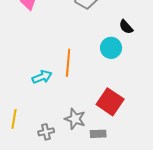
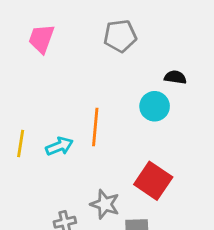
black semicircle: (126, 27) -> (175, 77), turned 140
yellow line: (14, 119) -> (21, 144), moved

